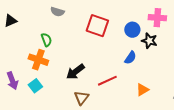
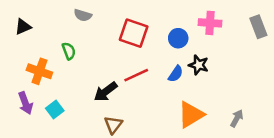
black star: (149, 41) -> (199, 65), moved
orange cross: (38, 60) -> (39, 71), moved
red line: (107, 81) -> (136, 75), moved
orange triangle: (142, 90) -> (191, 115), size x1.6

